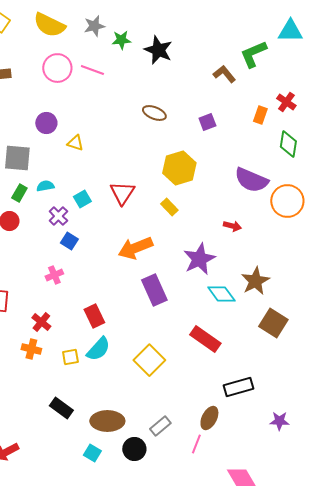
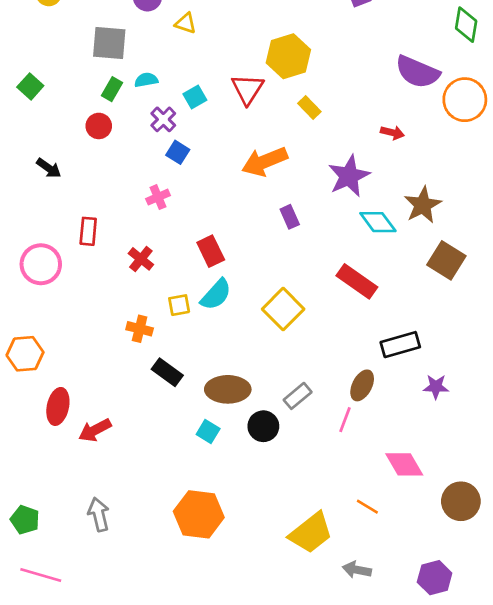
yellow hexagon: (179, 168) -> (288, 56), moved
purple rectangle: (154, 290) -> (290, 217), size x0.6
orange cross: (31, 349) -> (140, 329), moved
purple star: (279, 421) -> (436, 387), moved

